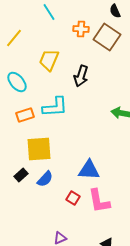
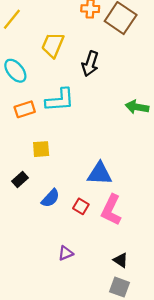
yellow square: (39, 149) -> (41, 149), size x0.6
blue semicircle: (45, 179) -> (50, 198), moved
pink L-shape: (99, 201) -> (111, 210), turned 36

